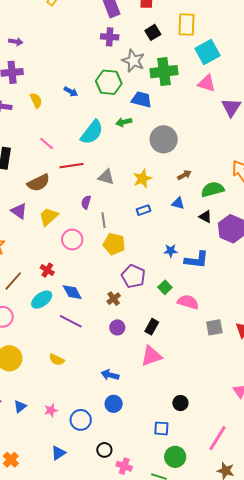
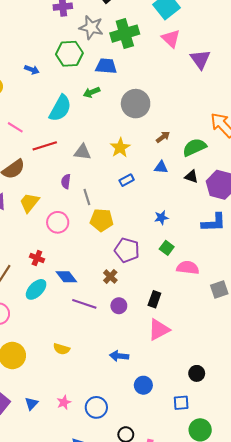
pink triangle: (207, 83) -> (171, 39), turned 36
blue L-shape: (197, 260) -> (214, 223), moved
green square: (165, 287) -> (167, 248), moved
purple line: (71, 321) -> (84, 304), moved
blue circle: (114, 404) -> (143, 385), moved

